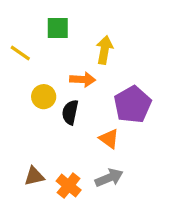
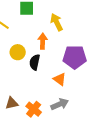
yellow arrow: (104, 50) -> (57, 22), turned -36
orange arrow: (83, 80) -> (43, 41), turned -91
purple pentagon: (133, 104) -> (75, 57), turned 30

